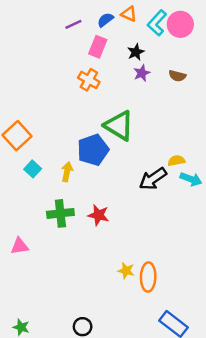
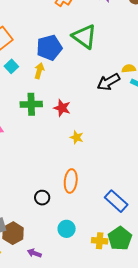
blue pentagon: (93, 150) -> (49, 48), moved
yellow star: (126, 271) -> (77, 137), moved
orange ellipse: (148, 277) -> (71, 181), moved

